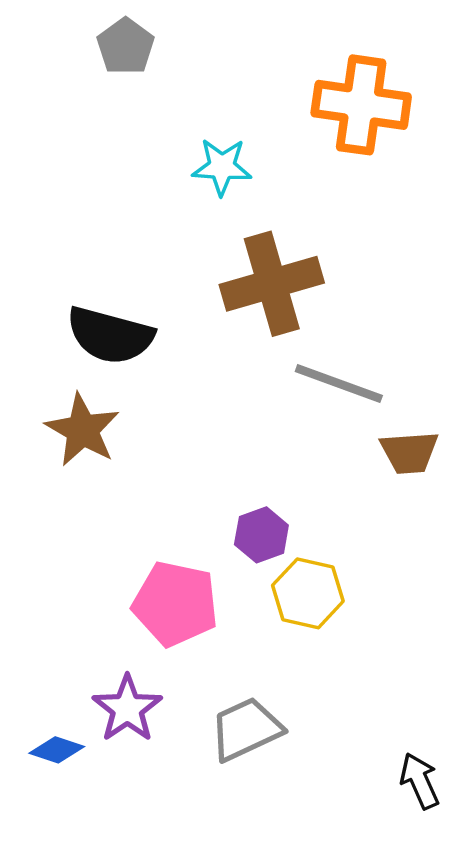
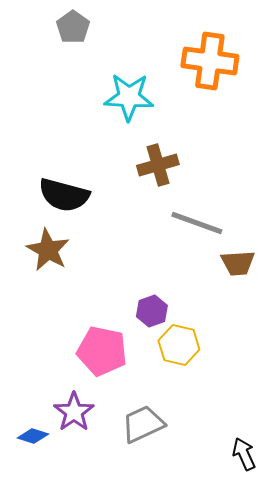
cyan star: (222, 167) -> (129, 97), size x1.4
brown cross: (272, 284) -> (158, 165), size x0.7

